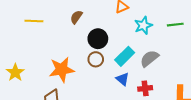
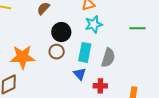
cyan star: (143, 25) -> (94, 24), moved
cyan rectangle: (125, 56) -> (85, 52), turned -42
gray semicircle: (149, 58) -> (108, 58), turned 138

